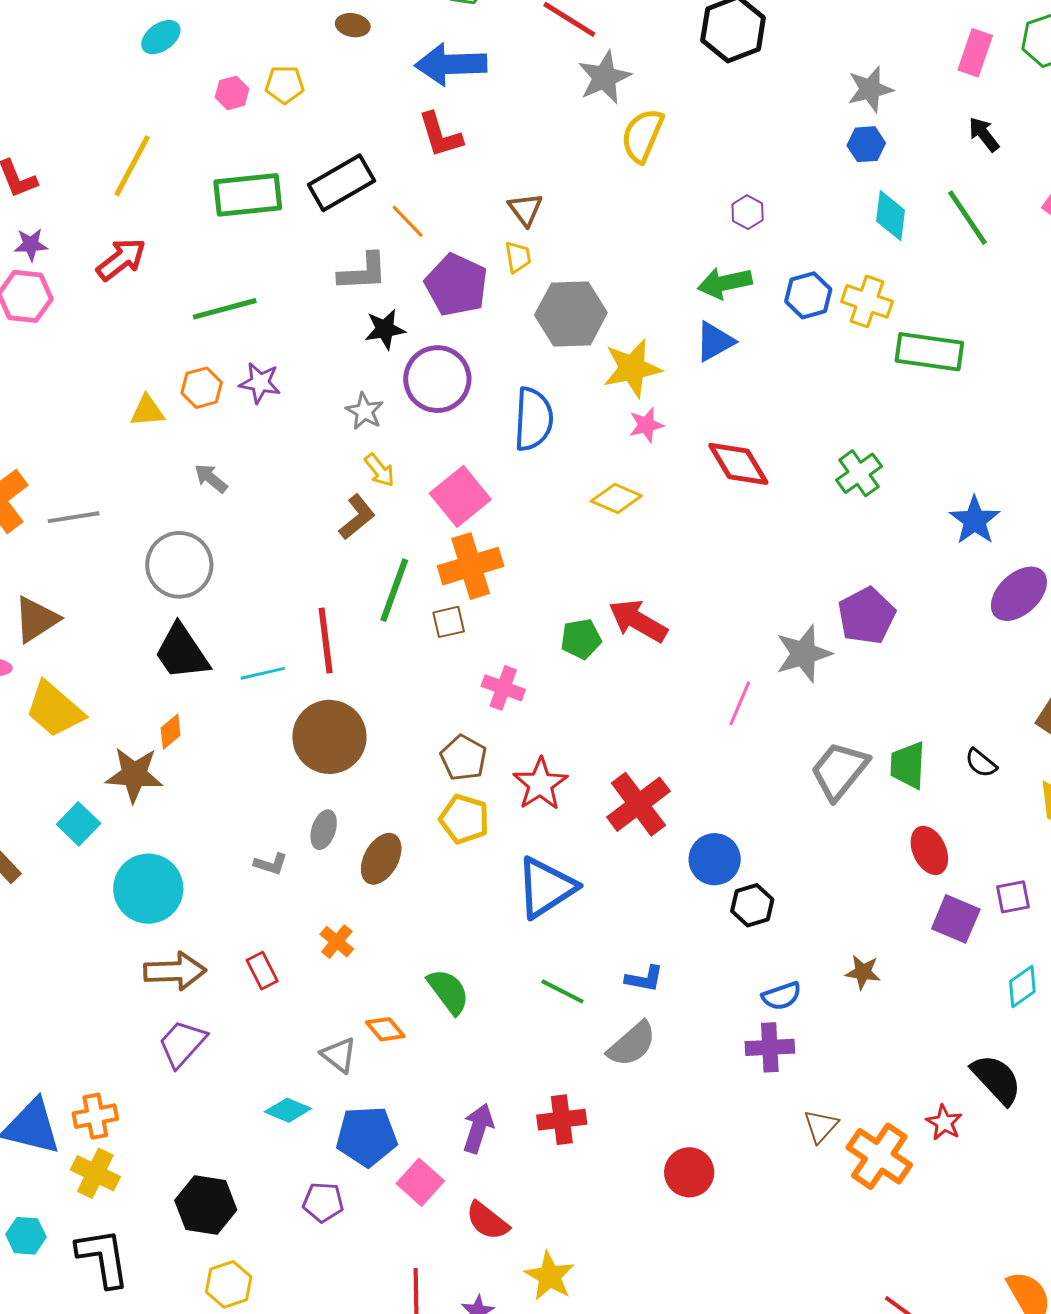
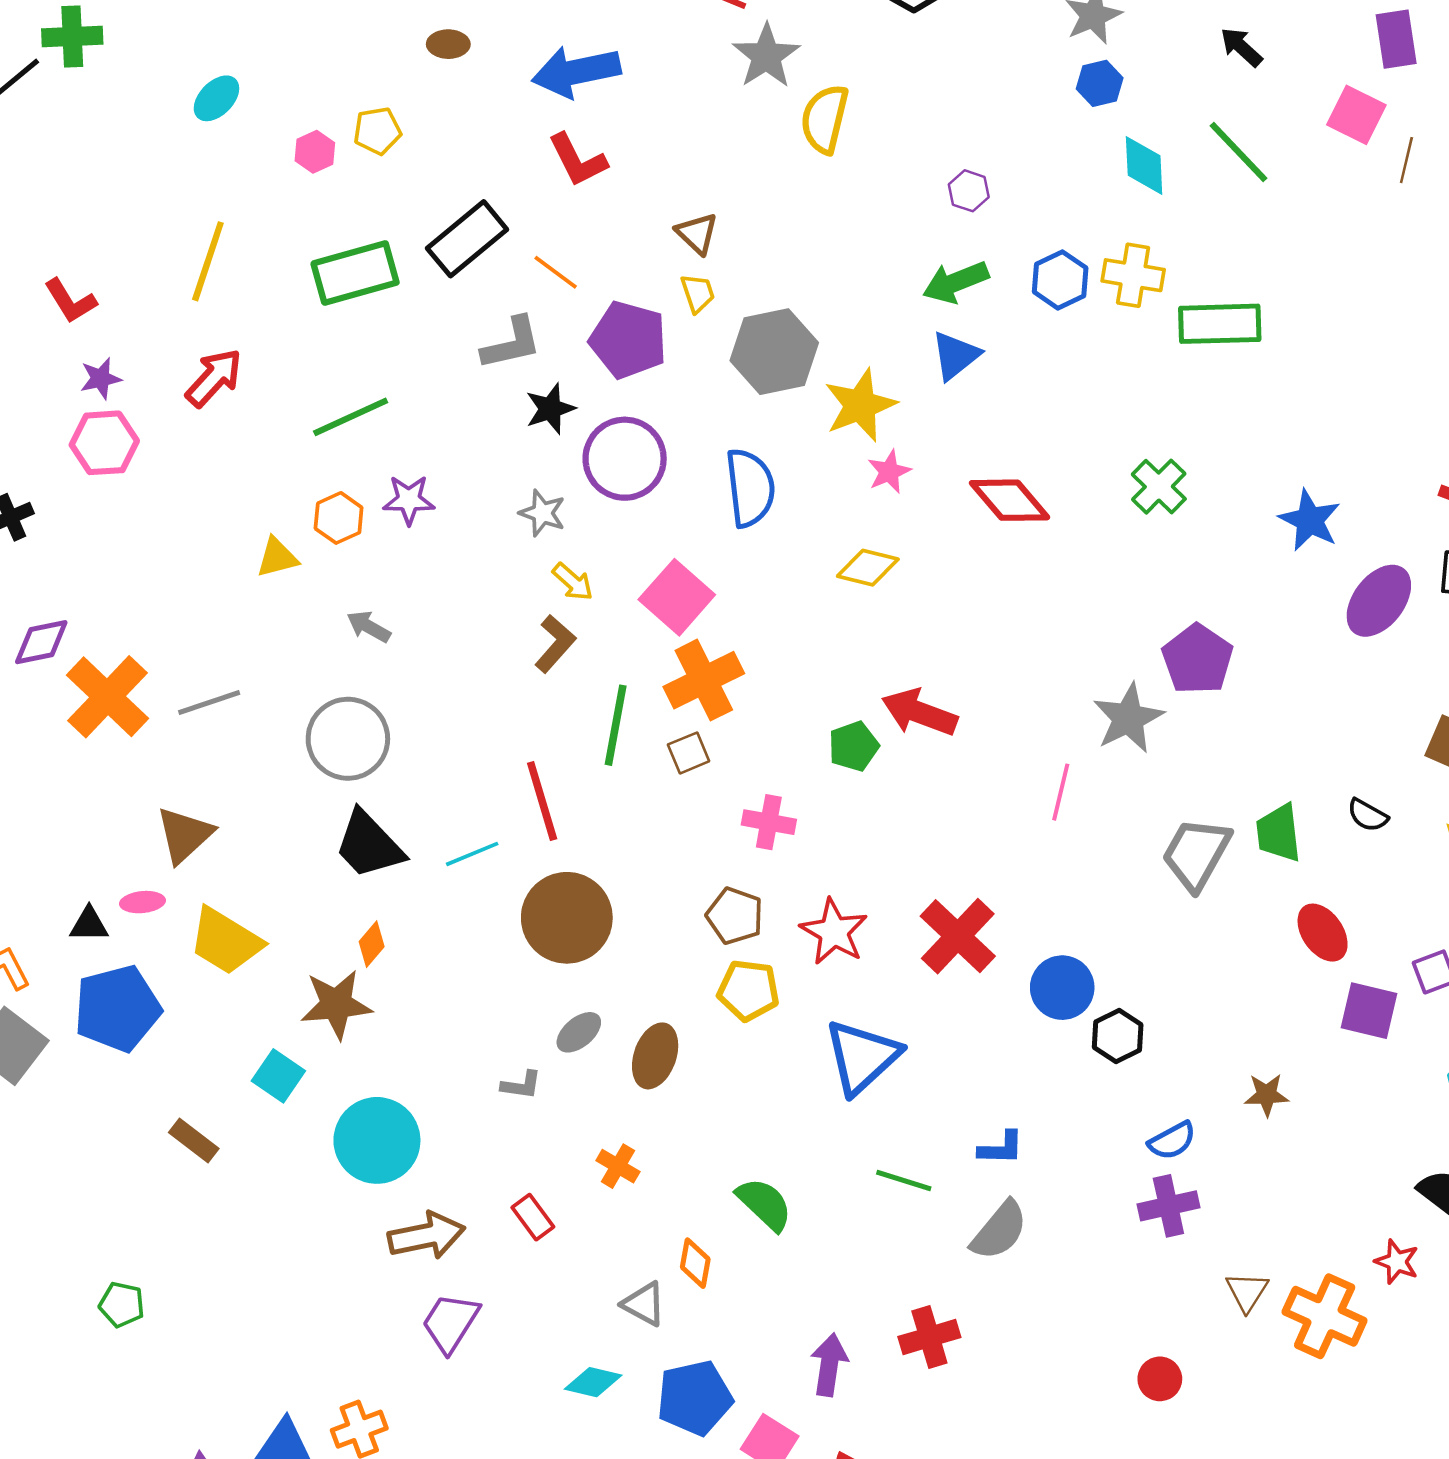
gray ellipse: (324, 830) -> (579, 1032), turned 42
orange diamond: (385, 1029) -> (695, 1263), turned 60
red circle: (689, 1172) -> (1160, 1379), moved, size x0.7

